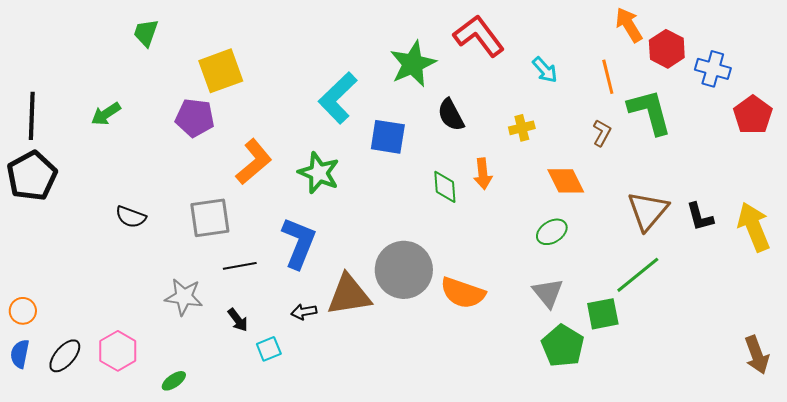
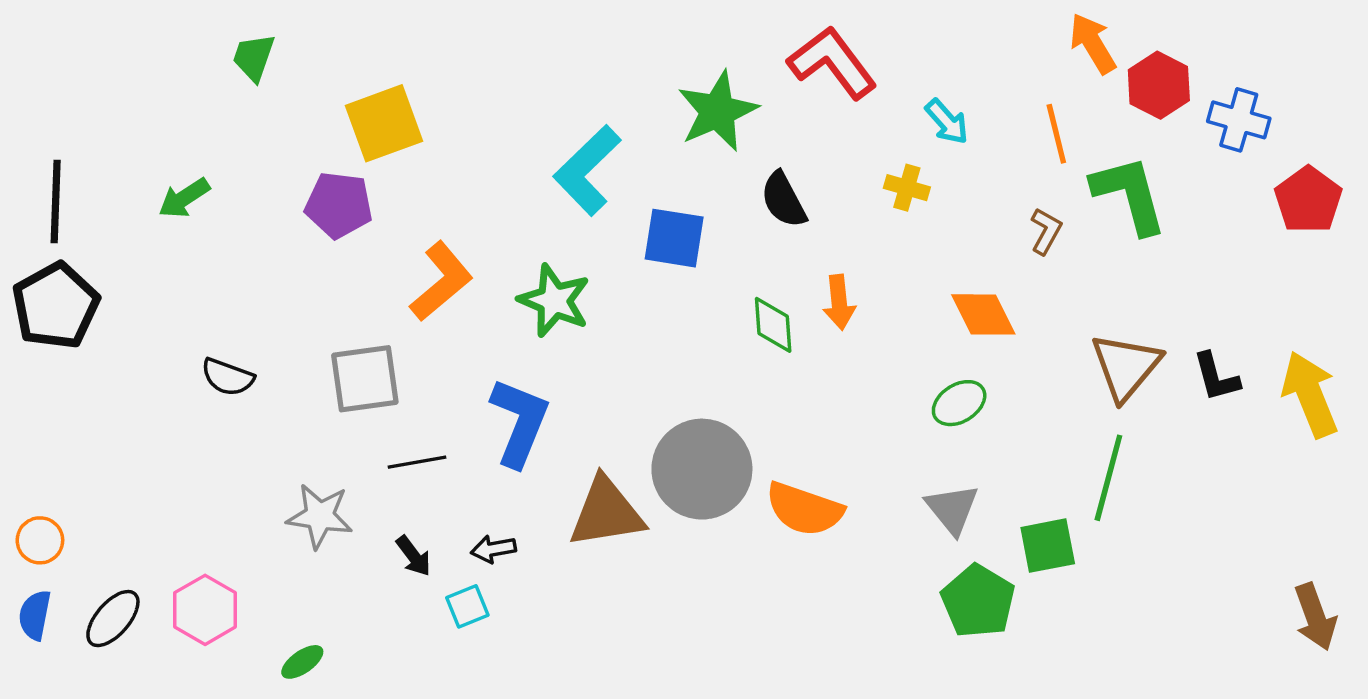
yellow cross: (522, 128) -> (907, 188), moved, turned 30
green line: (638, 275) -> (1108, 478), turned -36
black arrow: (304, 312) -> (493, 549), moved

